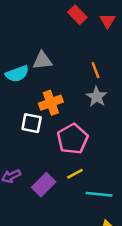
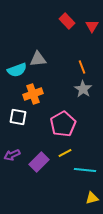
orange cross: (51, 103) -> (33, 94), moved
white square: (32, 123) -> (18, 117), moved

